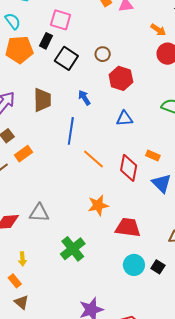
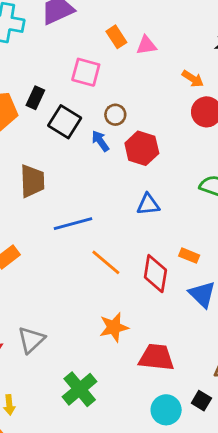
pink square: (61, 20) -> (86, 72), moved
blue arrow: (84, 98) -> (100, 141), moved
blue line: (71, 131) -> (73, 224), turned 68
gray triangle: (39, 213) -> (31, 340), turned -45
black square: (158, 267) -> (201, 401), moved

